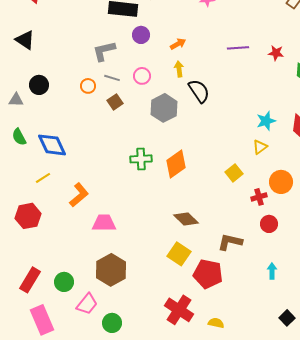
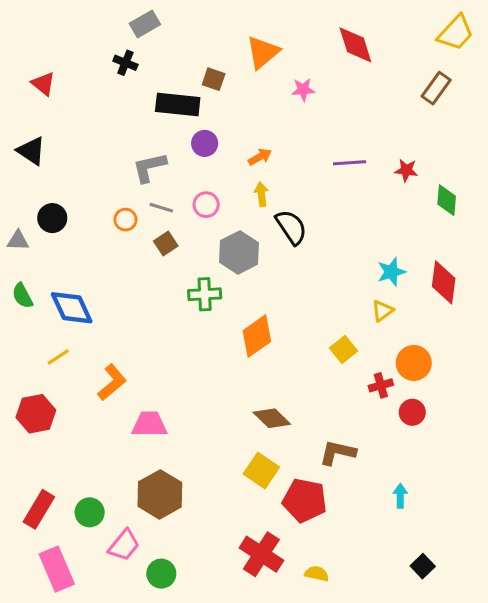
green cross: (141, 159) -> (205, 294), moved
red circle: (269, 224) -> (412, 412), moved

